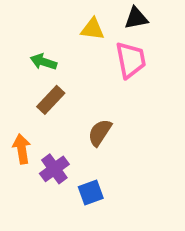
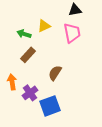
yellow triangle: (92, 29) -> (44, 26), moved, turned -32
blue square: (91, 192) -> (50, 106), size x1.5

